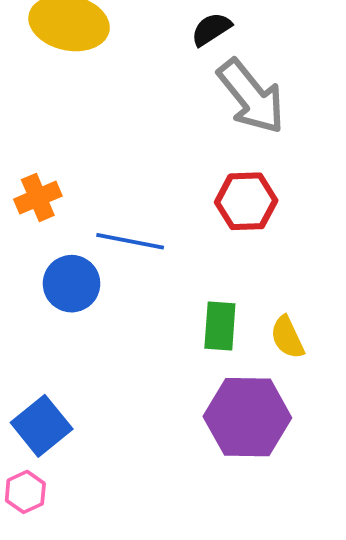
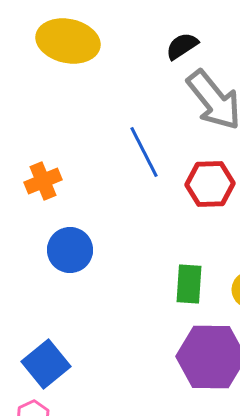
blue line: (130, 241) -> (144, 152), moved, turned 52

